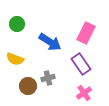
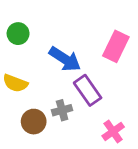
purple rectangle: (81, 64) -> (88, 90), moved

